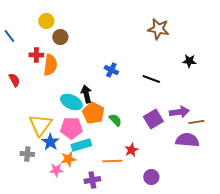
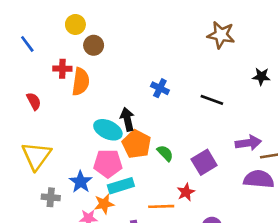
purple square: (153, 119) -> (204, 162), moved
yellow triangle: (40, 125) -> (36, 156), moved

